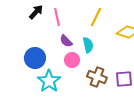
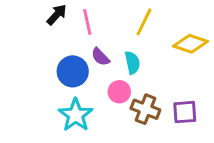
blue circle: (35, 58) -> (73, 71), moved
pink circle: (72, 60) -> (119, 92), moved

